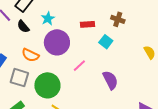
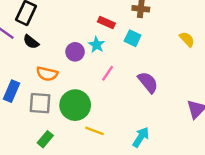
cyan star: (48, 19) -> (97, 45), moved
red rectangle: (87, 24) -> (106, 23), turned 40
purple circle: (57, 42) -> (75, 52), size x0.6

